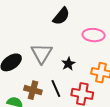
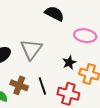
black semicircle: (61, 16) -> (54, 14), turned -108
black star: (68, 64) -> (69, 62), moved

